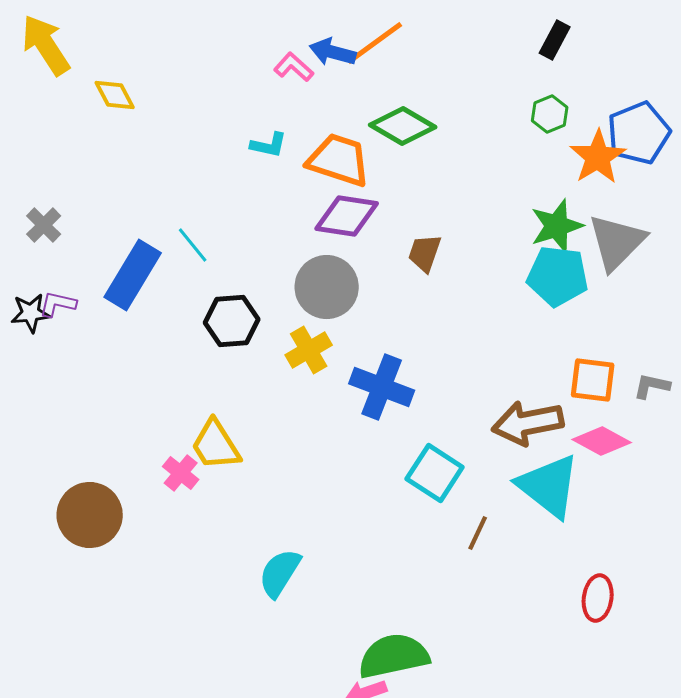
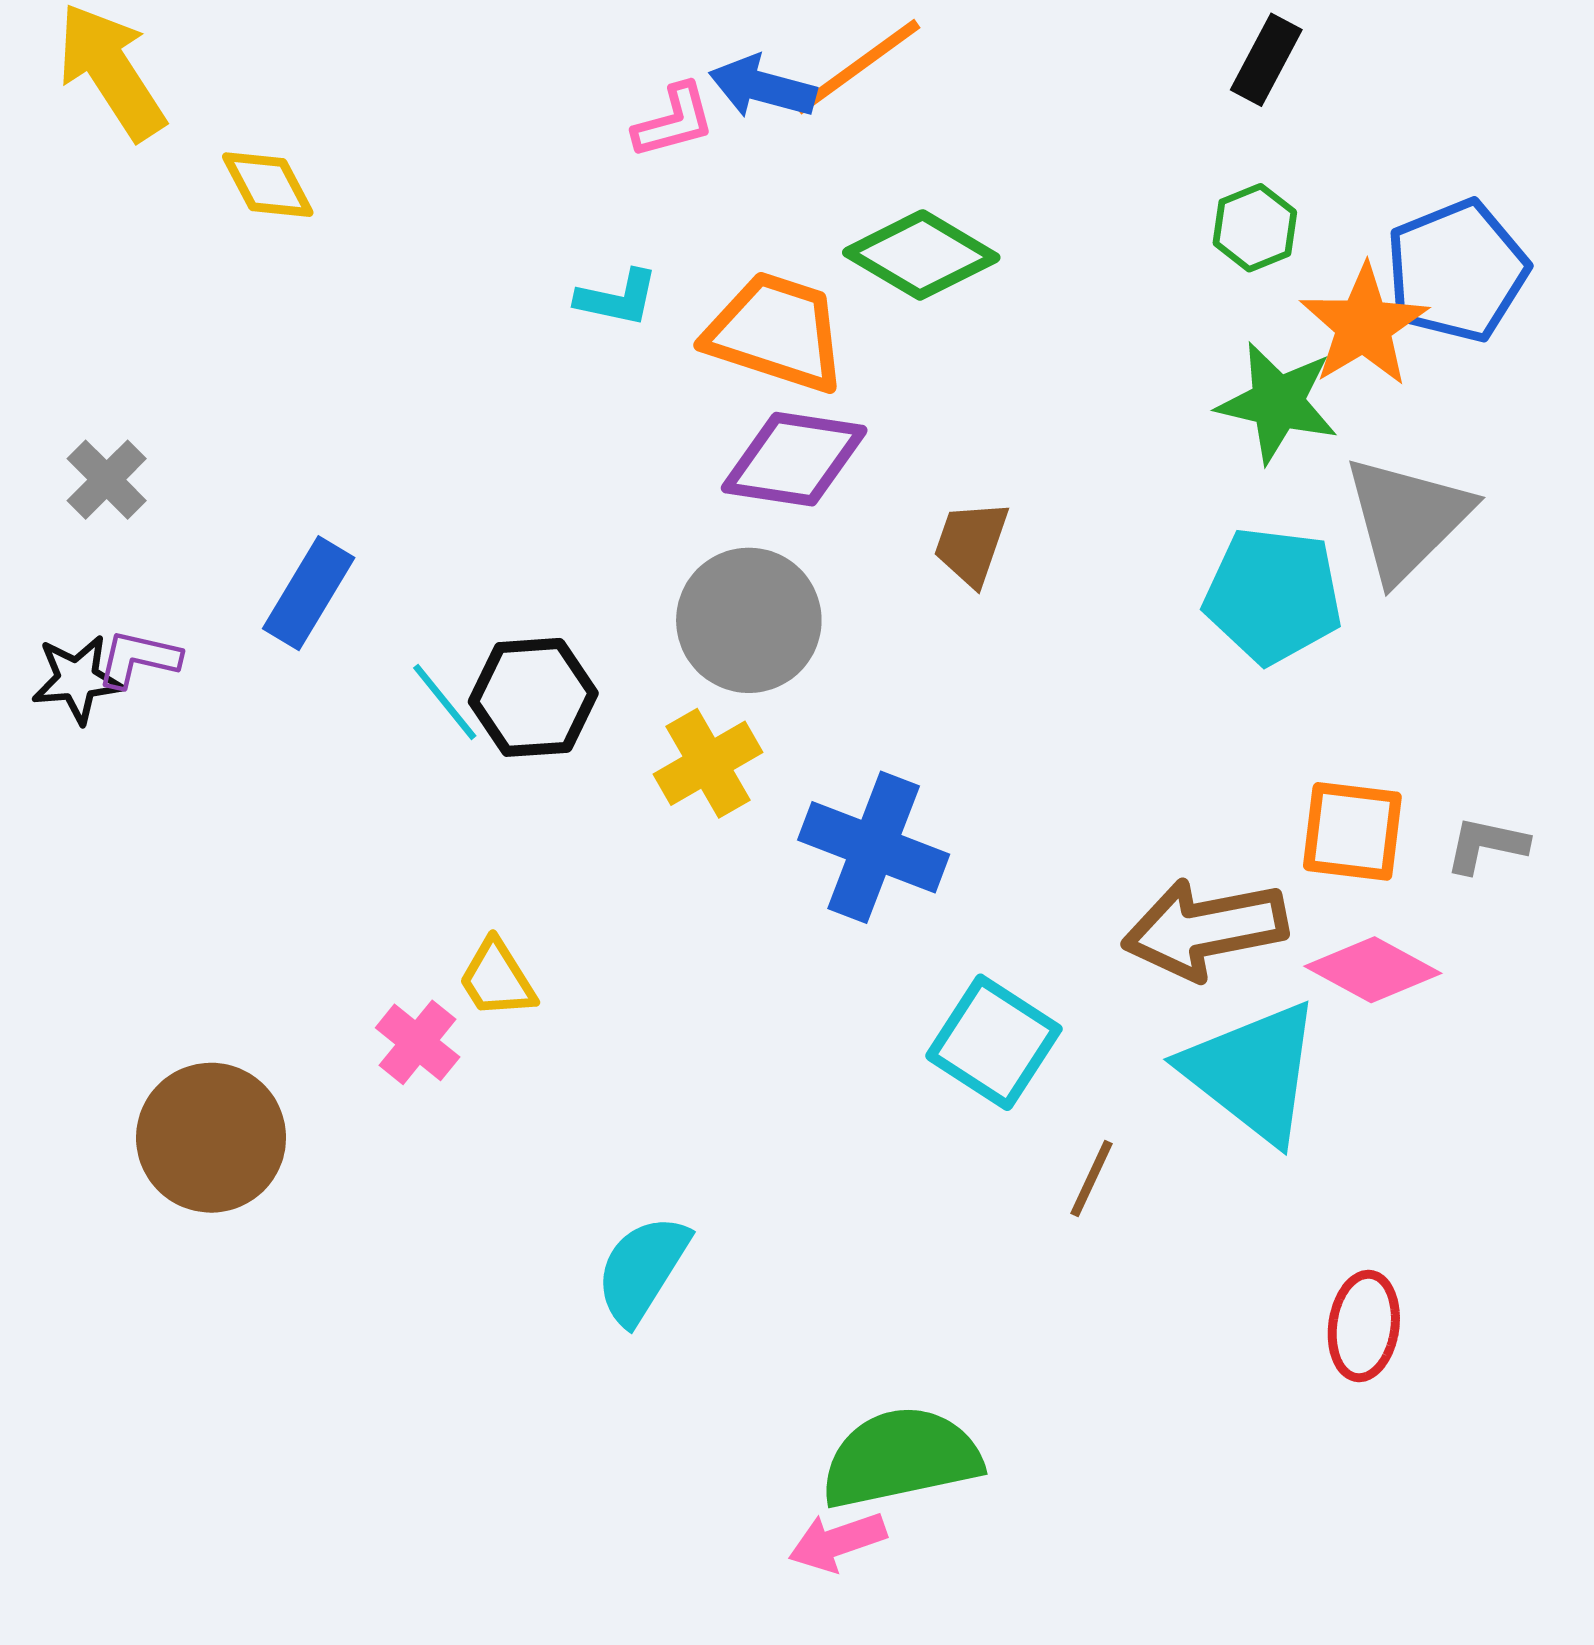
pink L-shape: (294, 67) -> (674, 121), turned 123
green star: (557, 226) -> (1278, 402), moved, turned 30
cyan line: (193, 245) -> (445, 702), moved
blue rectangle: (133, 275) -> (309, 593), size x0.7
yellow trapezoid: (216, 445) -> (497, 979), size x0.7

